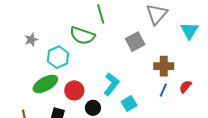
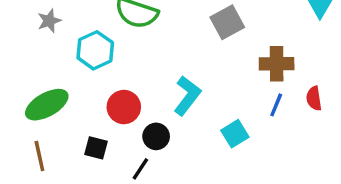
green ellipse: (45, 84) -> (47, 105), moved
red semicircle: (185, 87) -> (314, 98), turned -48
cyan square: (129, 103) -> (235, 134), moved

